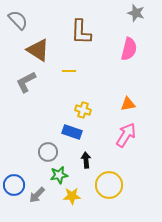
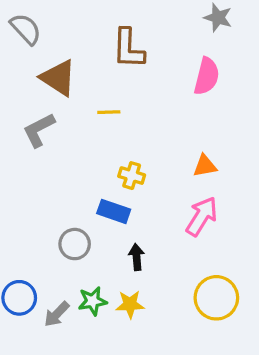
green star: (59, 175) -> (93, 301), moved
yellow circle: (109, 185) -> (216, 298), moved
yellow star: (72, 196) -> (130, 304), moved

